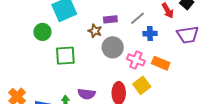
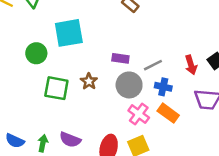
brown star: (95, 31) -> (89, 81), moved
gray circle: (113, 47) -> (129, 85), moved
orange rectangle: (161, 63) -> (168, 113), moved

